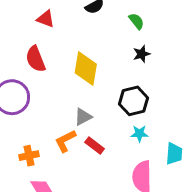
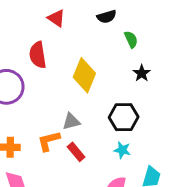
green semicircle: (136, 21) -> (131, 39), moved
black star: (142, 54) -> (142, 73), turned -30

